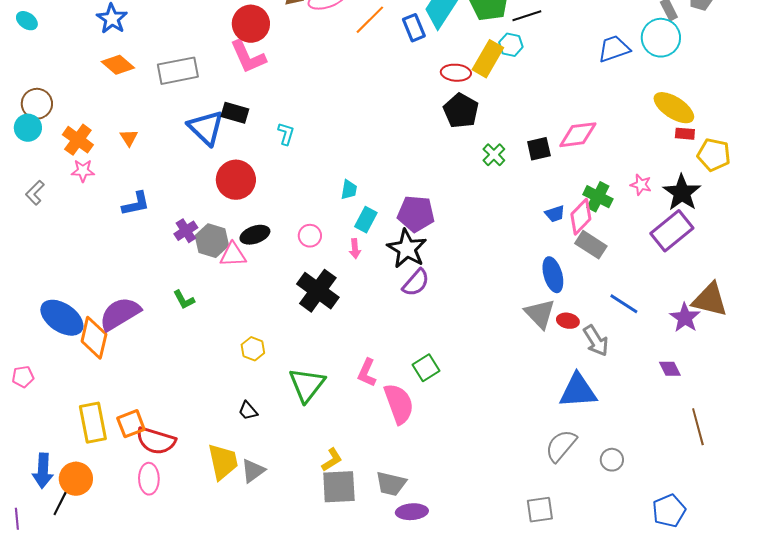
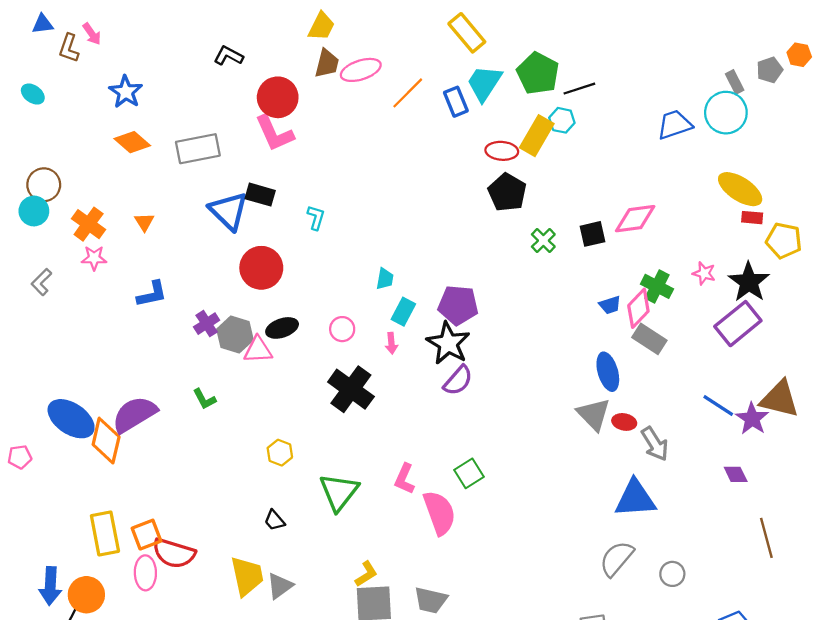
blue line: (624, 304) -> (718, 406), moved
pink pentagon: (23, 377) -> (20, 457), moved
pink ellipse: (149, 479) -> (145, 573), moved

